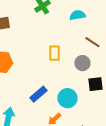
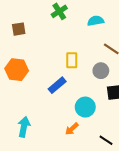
blue rectangle: (38, 94) -> (57, 85), moved

